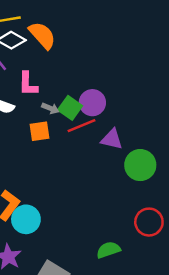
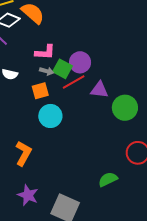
pink L-shape: (28, 84) -> (45, 52), moved, turned -80
cyan circle: (26, 219) -> (50, 116), moved

